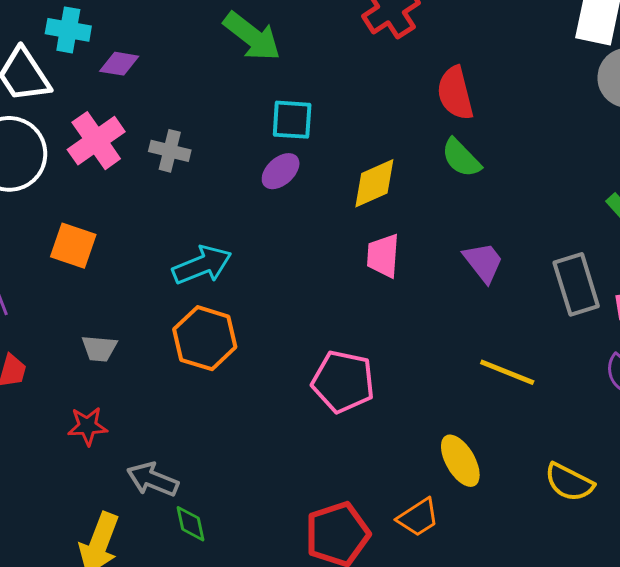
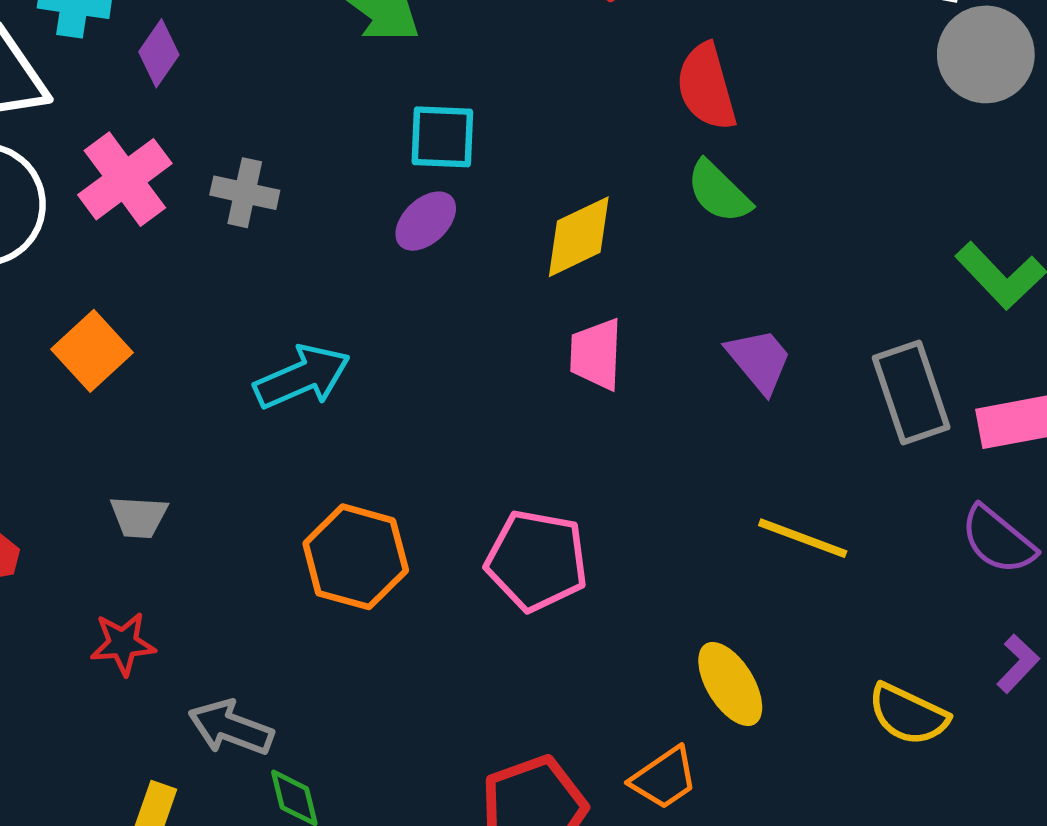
purple diamond: (119, 64) -> (159, 53), turned -63
orange square: (73, 246) -> (92, 351), turned 30
orange hexagon: (205, 338) -> (356, 557), moved

